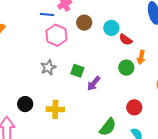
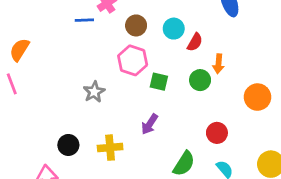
pink hexagon: (56, 35) -> (133, 60), moved
red semicircle: (126, 40) -> (195, 42), turned -88
green square: (77, 71) -> (159, 82), moved
purple arrow: (94, 83) -> (150, 124), moved

